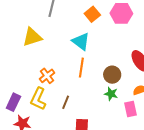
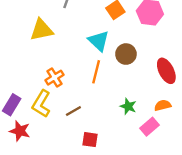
brown circle: (112, 75) -> (126, 54), moved
brown line: (66, 102) -> (73, 111), turned 32
pink rectangle: (131, 109) -> (149, 127), turned 56

